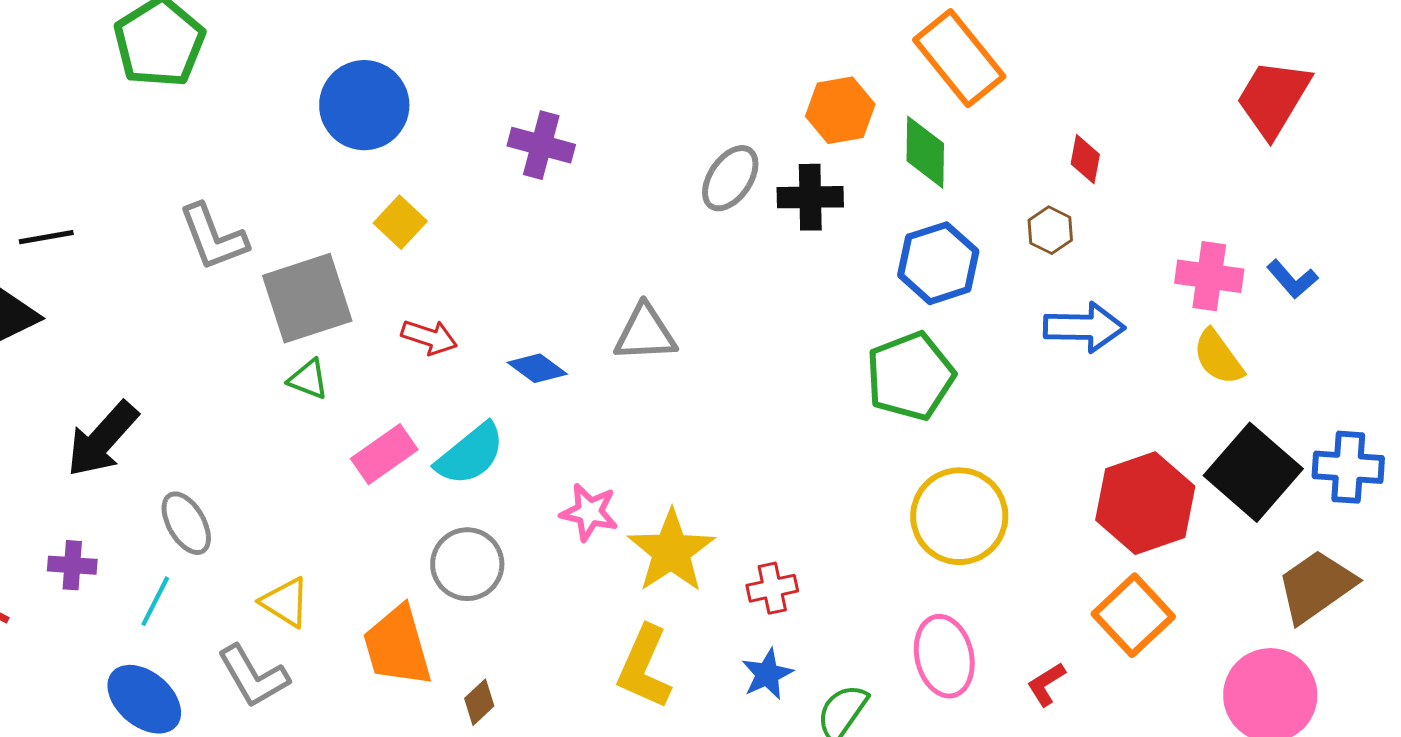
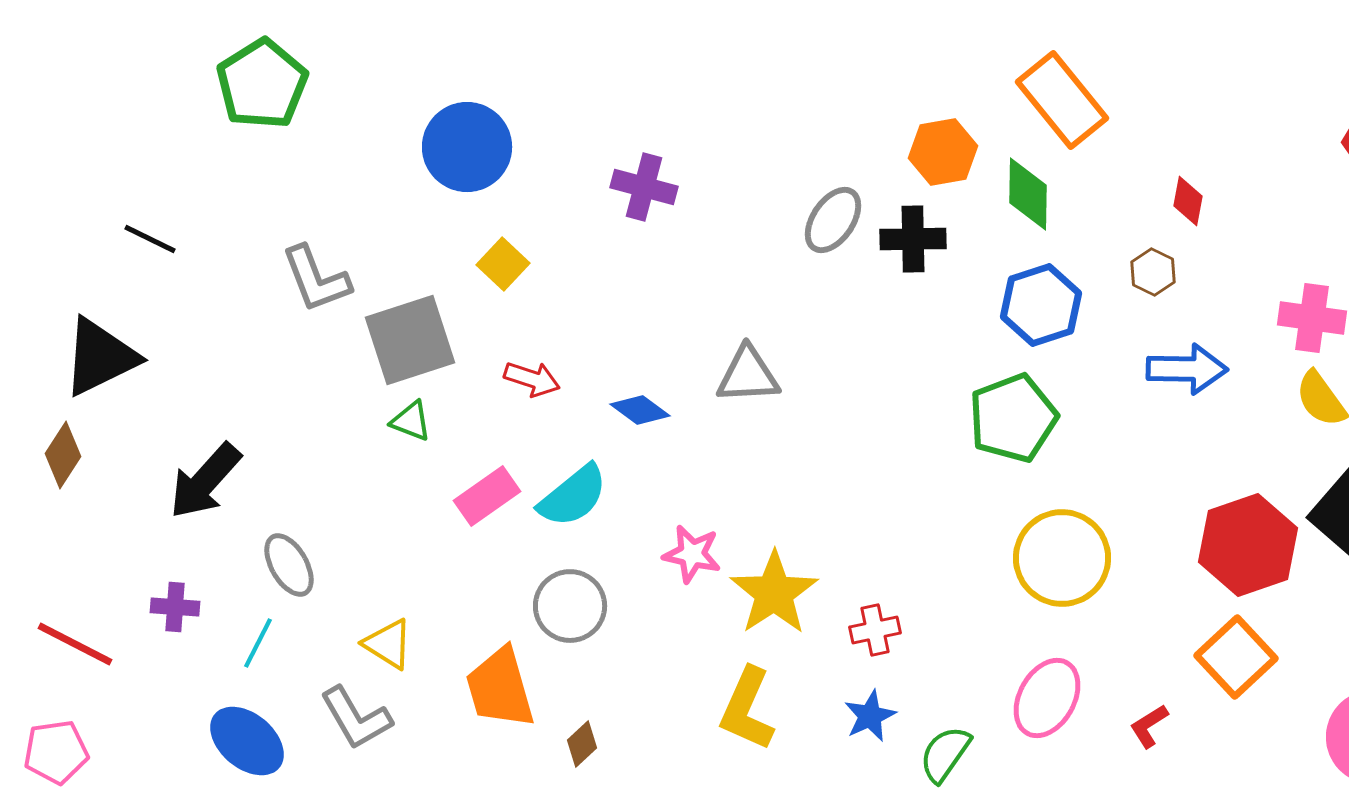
black line: (46, 237) -> (150, 239), moved, turned 36
pink ellipse: (944, 656) -> (1047, 698), turned 42

